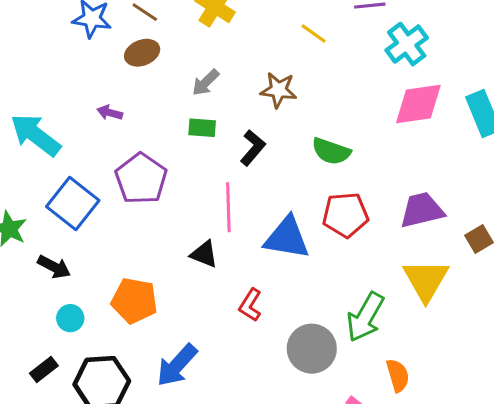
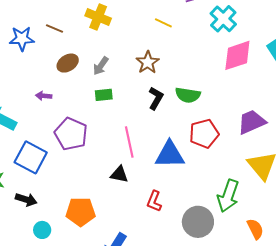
brown ellipse: (142, 53) -> (68, 63), moved
brown star: (279, 90) -> (148, 62), turned -30
black L-shape: (253, 148) -> (156, 98), moved

